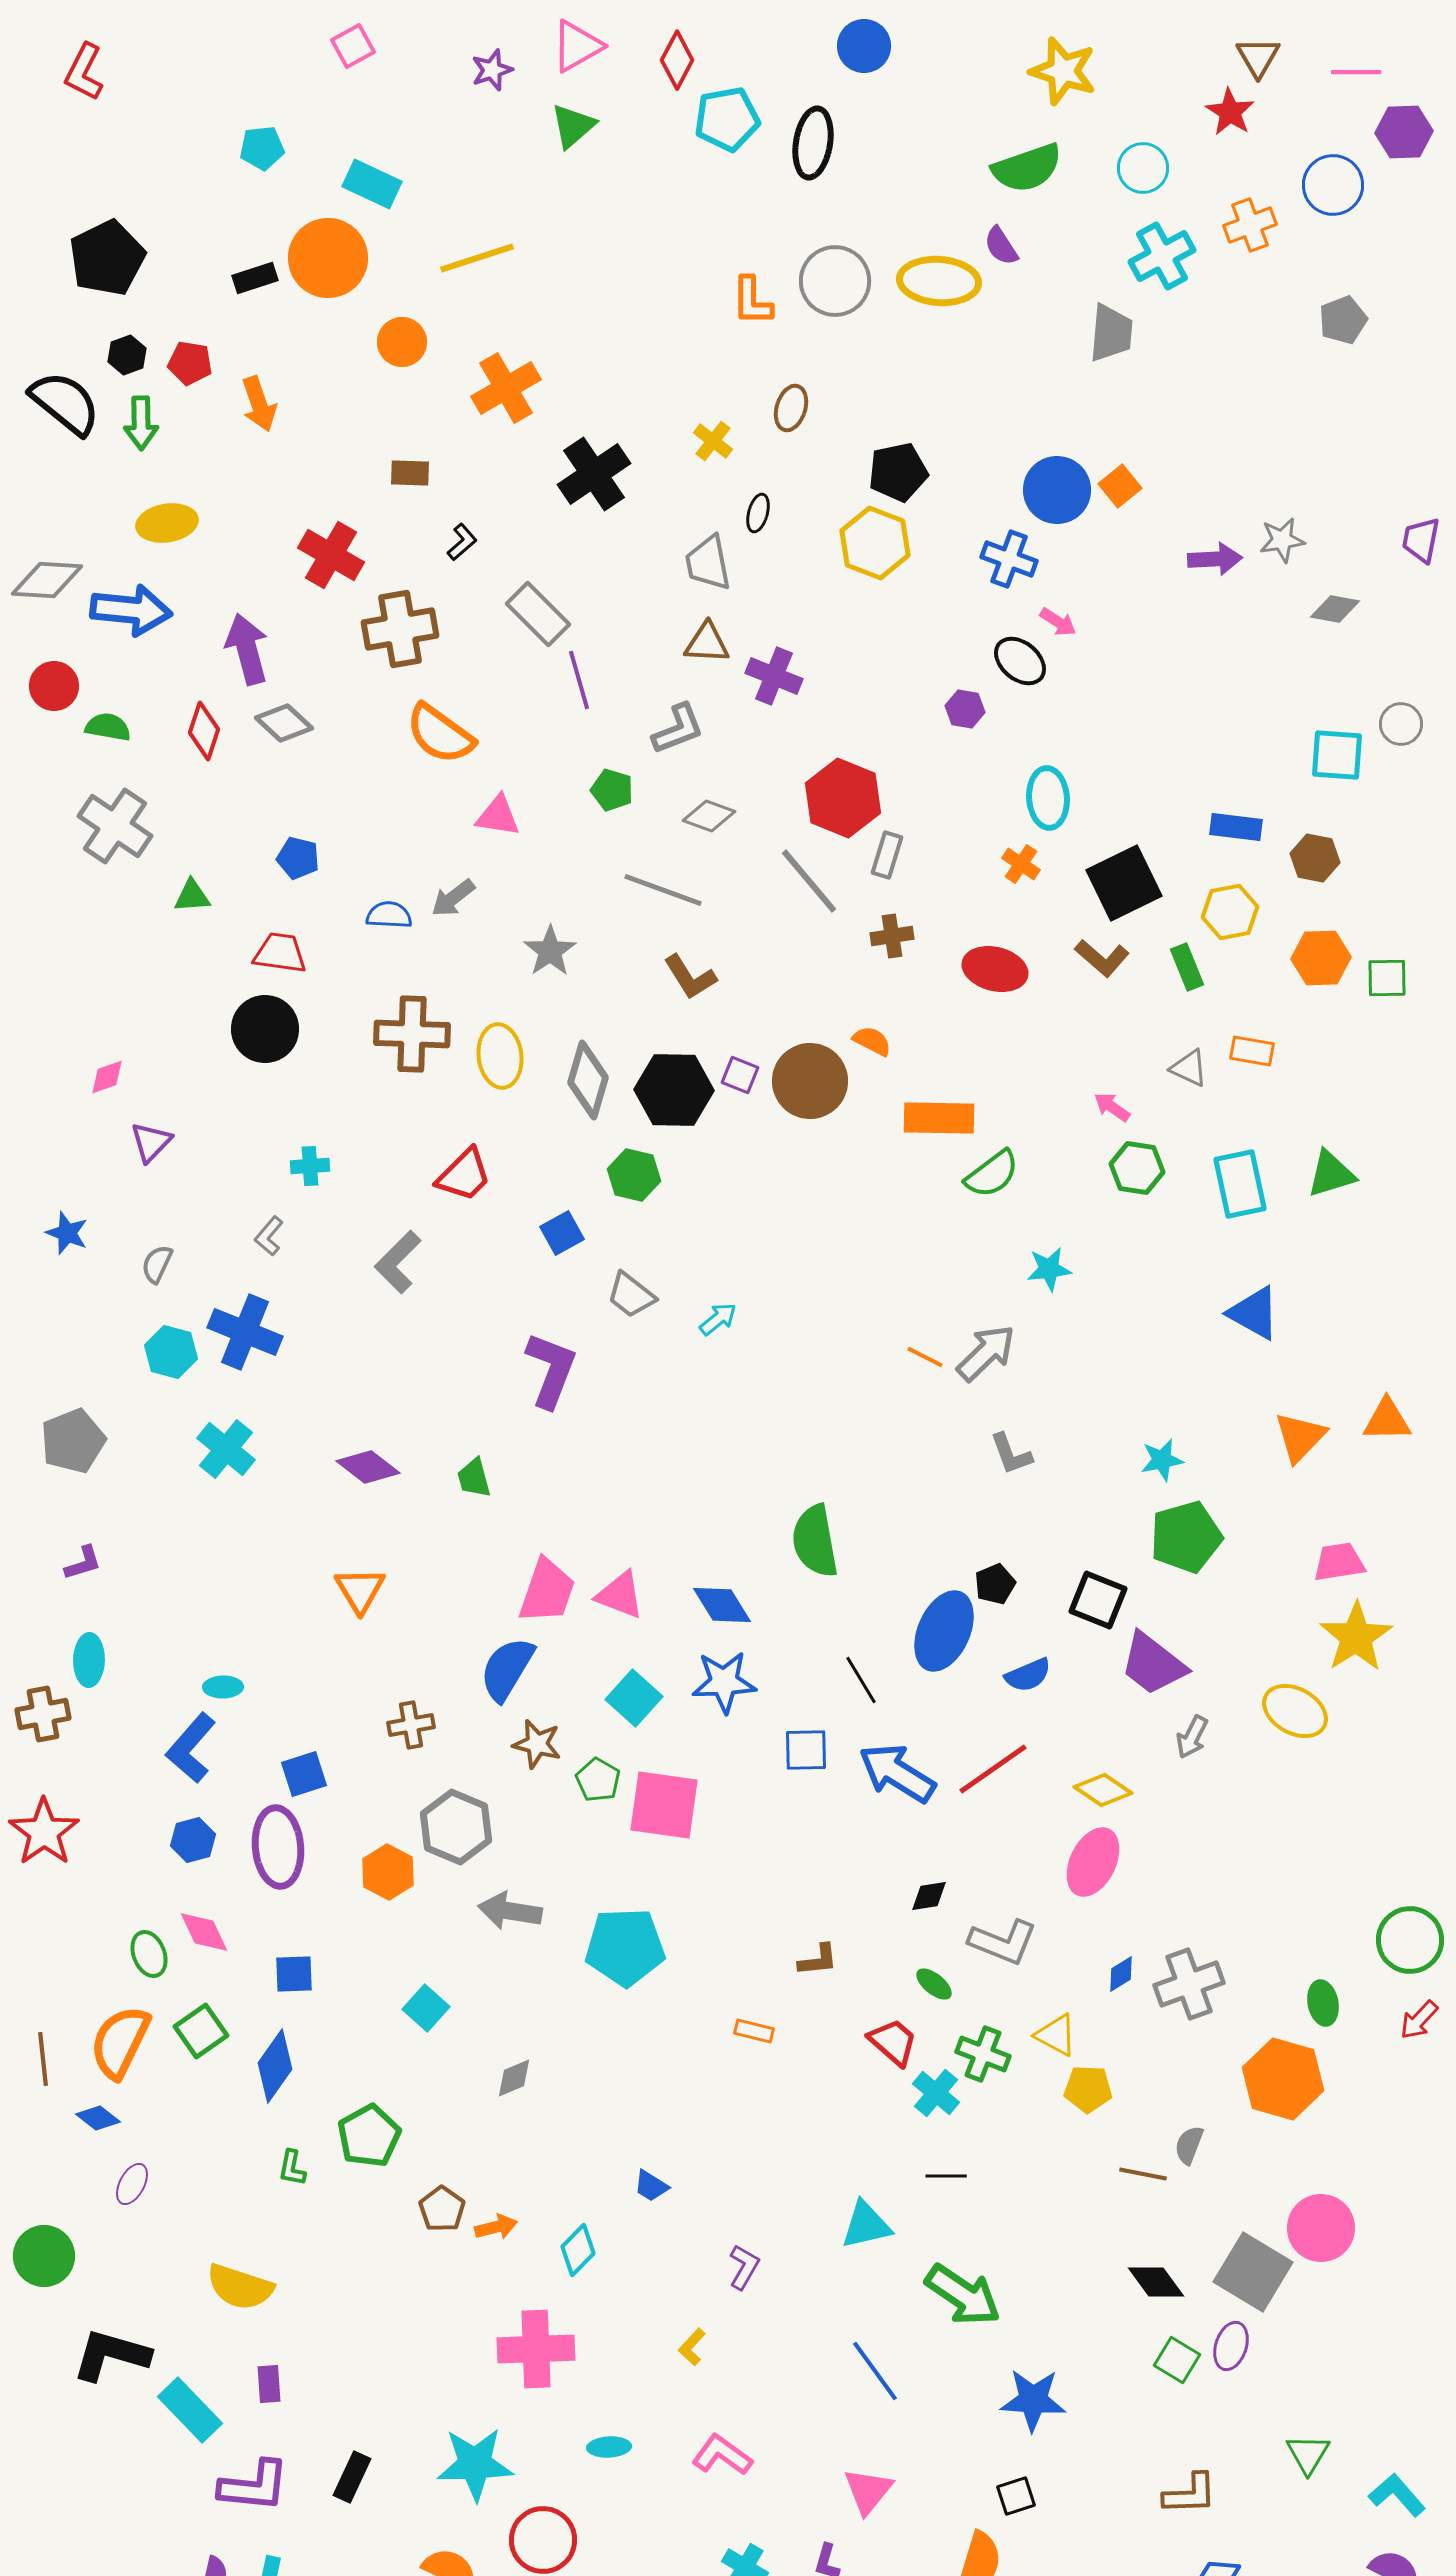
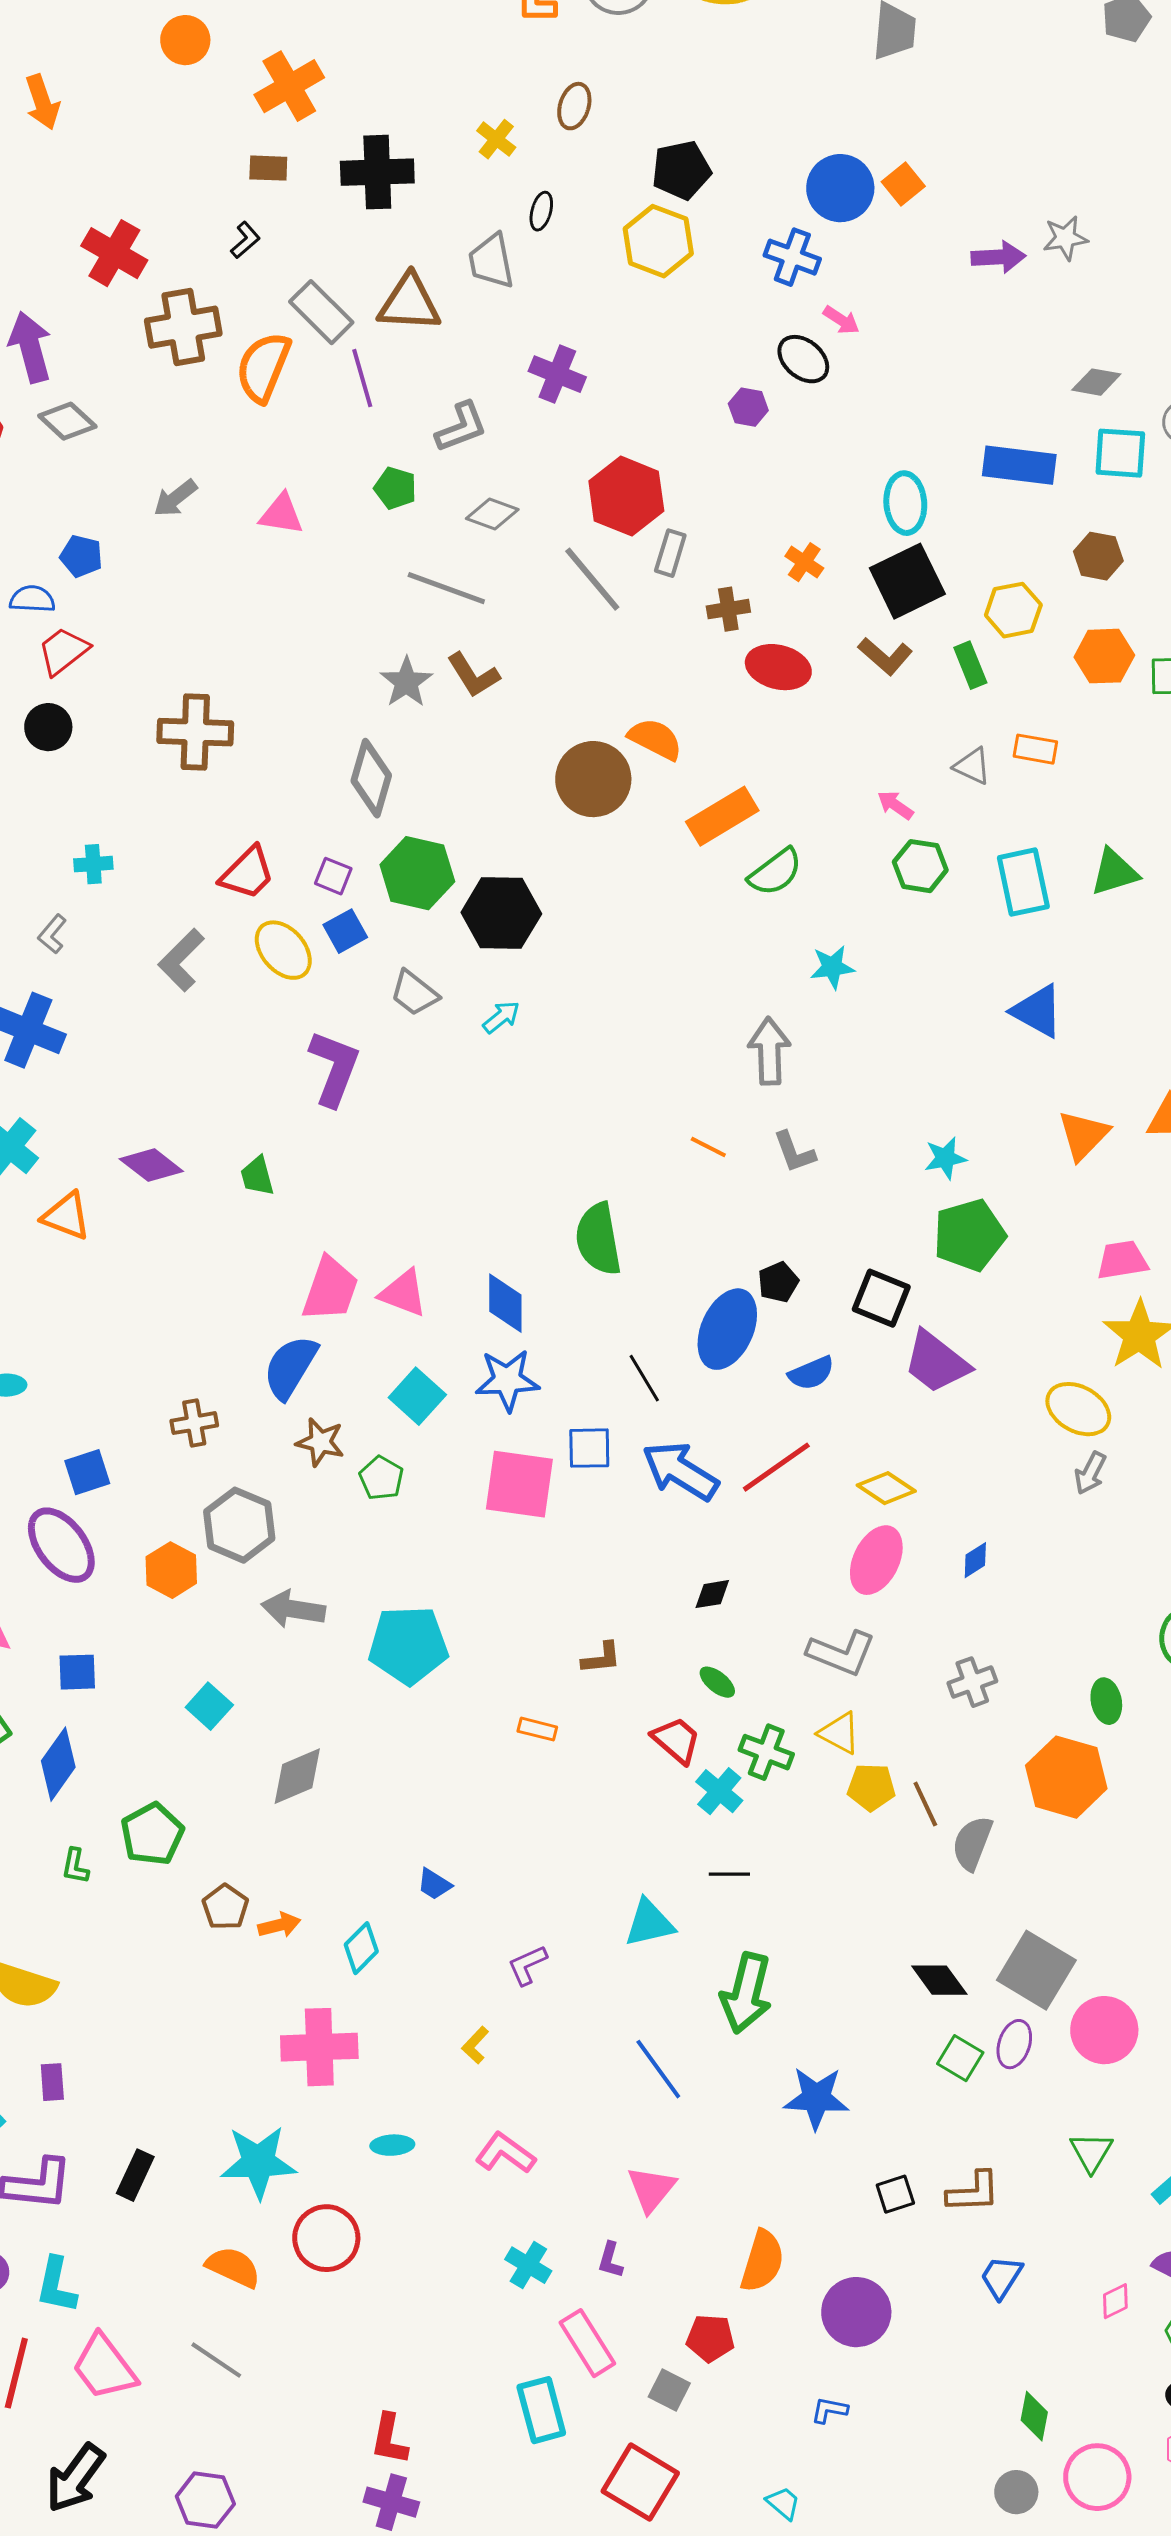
brown rectangle: (410, 473) -> (268, 168), moved
black cross: (594, 474) -> (377, 172), turned 32
gray diamond: (1335, 609) -> (1096, 382), moved
brown triangle: (707, 643) -> (409, 303), moved, size x1.4
orange semicircle: (440, 734) -> (263, 367), moved, turned 76
cyan ellipse: (1048, 798) -> (905, 503), moved
blue rectangle: (1236, 827) -> (1019, 465), moved, size x1.4
gray arrow: (453, 898) -> (175, 498), moved
blue semicircle: (389, 915) -> (32, 599), moved
brown cross: (892, 936) -> (728, 609), moved
gray star: (550, 951) -> (406, 682), moved
red trapezoid: (280, 953) -> (63, 651), turned -46
black circle: (265, 1029) -> (48, 727), size x0.7
orange semicircle: (872, 1041) -> (655, 739), size x1.4
yellow ellipse: (500, 1056) -> (283, 950), moved, turned -34
purple square: (740, 1075) -> (333, 876), moved
black hexagon: (674, 1090) -> (501, 913), moved
orange rectangle: (939, 1118) -> (722, 816), turned -32
green hexagon: (634, 1175) -> (417, 873), size x1.4
gray arrow: (986, 1353) -> (769, 1051), turned -48
orange line: (925, 1357) -> (708, 1147), moved
orange triangle: (360, 1590) -> (66, 1216), moved, turned -38
blue diamond: (722, 1605) -> (505, 1303), turned 32
gray arrow: (1192, 1737) -> (1090, 1473), moved
pink square: (664, 1805) -> (519, 1484), moved
purple ellipse: (278, 1847) -> (61, 1545), turned -32
gray L-shape: (1003, 1942) -> (841, 1653), moved
blue diamond: (1121, 1974) -> (975, 1560), moved
gray cross: (1189, 1984) -> (972, 1682), size x0.7
gray diamond: (514, 2078) -> (297, 1776), size x1.5
gray semicircle: (1189, 2145) -> (972, 1843), size x1.4
brown line: (1143, 2174) -> (925, 1804), moved, turned 54
pink circle: (1321, 2228) -> (1104, 2030), moved
purple L-shape: (744, 2267) -> (527, 1965), turned -144
green arrow: (963, 2295) -> (746, 1993), turned 70
black square: (1016, 2496) -> (895, 2194), moved

